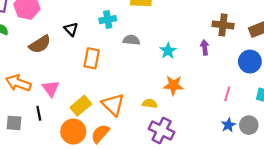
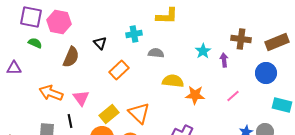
brown semicircle: (40, 44) -> (71, 57), turned -35
cyan star: (168, 51) -> (203, 51), moved
orange rectangle: (92, 58) -> (119, 70), turned 36
pink line: (227, 94) -> (233, 96), moved, turned 32
yellow semicircle: (150, 104) -> (173, 81), moved, size x1.5

